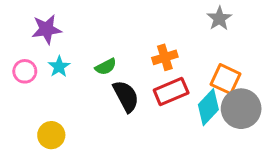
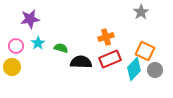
green semicircle: (106, 67) -> (61, 48), moved, turned -136
black semicircle: (126, 96) -> (81, 62), turned -60
gray circle: (241, 109) -> (155, 70), size x0.6
yellow circle: (51, 135) -> (12, 67), moved

